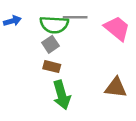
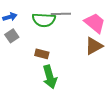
gray square: (51, 44) -> (12, 36), moved
brown triangle: (116, 87) -> (94, 46), moved, turned -36

